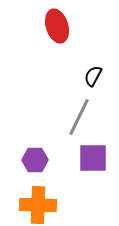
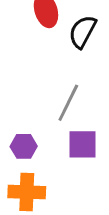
black semicircle: (93, 76) -> (83, 32), moved, size x1.6

